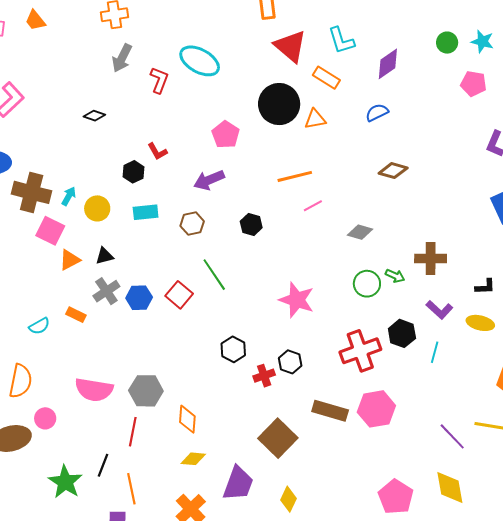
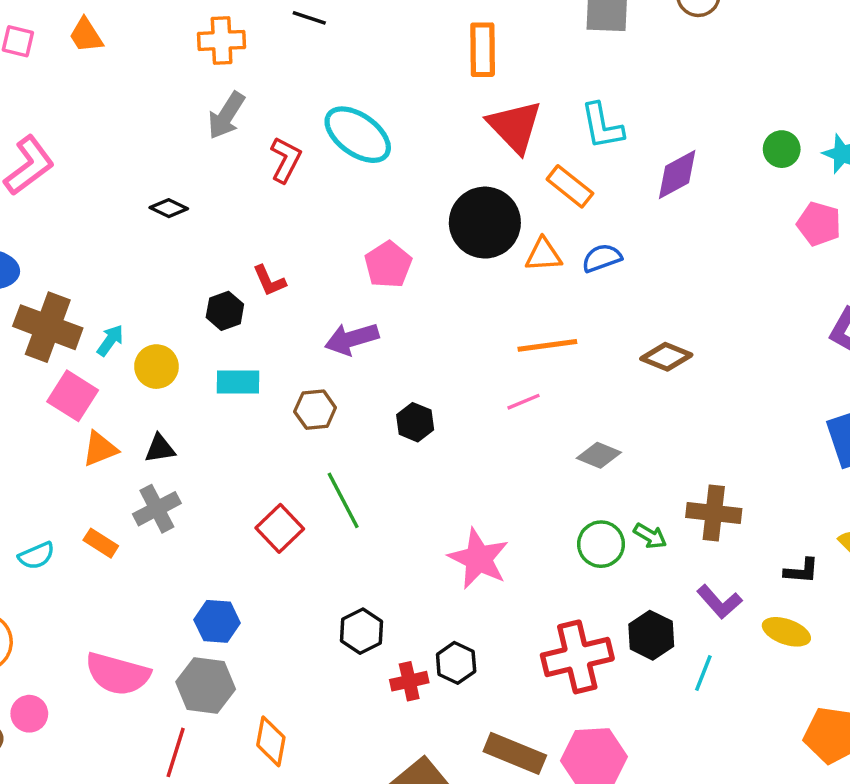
blue semicircle: (377, 112) -> (602, 258), moved
orange line: (295, 176) -> (547, 345), moved
blue hexagon: (139, 298) -> (217, 621), moved

